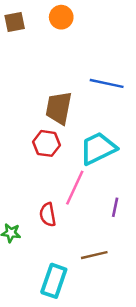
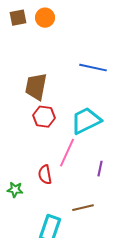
orange circle: (61, 17) -> (45, 18), moved
brown trapezoid: (59, 108) -> (36, 87), moved

